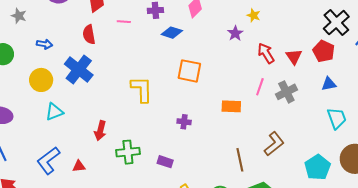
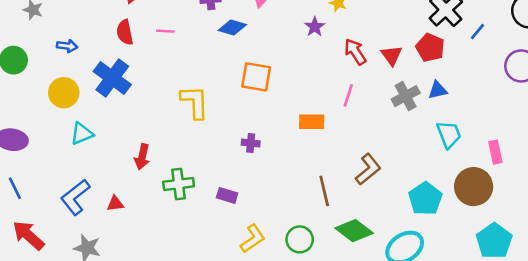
pink line: (124, 22) -> (165, 31), moved
gray cross: (286, 92) -> (406, 96), moved

